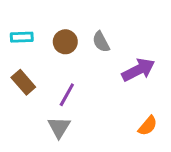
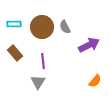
brown circle: (65, 42) -> (42, 27), size x1.5
purple line: (67, 95) -> (43, 61), turned -35

